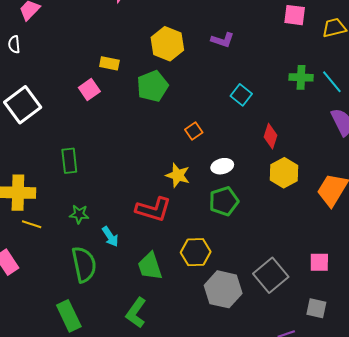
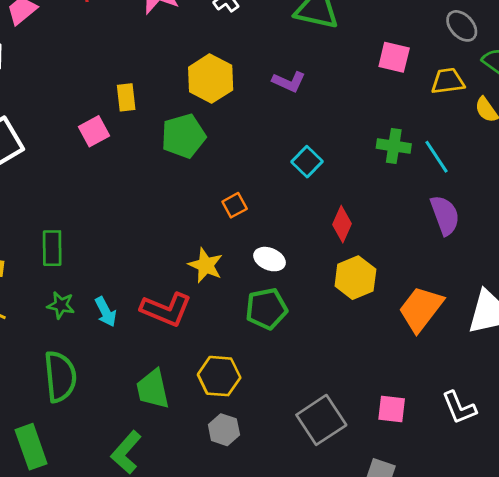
yellow rectangle: (109, 63) -> (126, 97), turned 66
green rectangle: (69, 161) -> (52, 248), moved
white ellipse: (222, 166) -> (269, 259), turned 30
cyan arrow: (110, 237) -> (106, 312), moved
gray hexagon: (223, 289) -> (224, 430), moved, size x0.6

